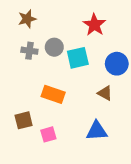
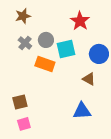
gray cross: (29, 51) -> (25, 43), turned 32
orange rectangle: (53, 94) -> (45, 64), moved
pink square: (48, 134) -> (24, 124), moved

